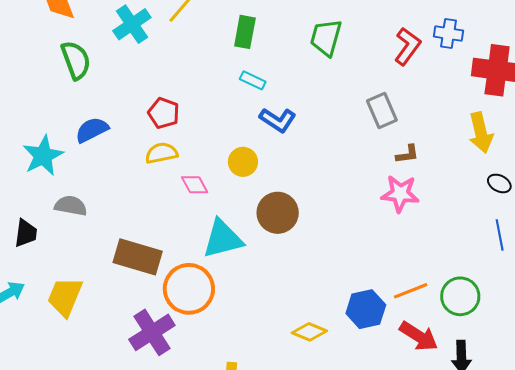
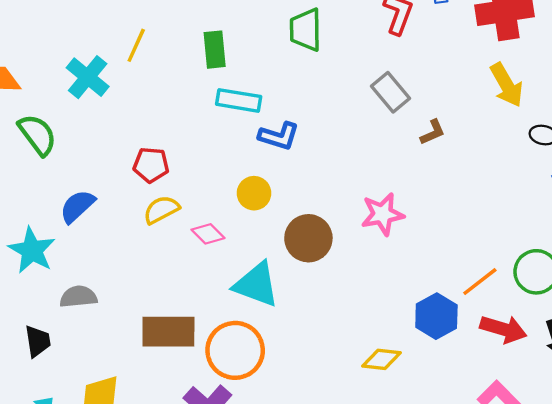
cyan rectangle: (253, 80) -> (239, 100), size x1.5
pink star: (400, 194) -> (382, 214), moved
cyan triangle: (223, 239) -> (256, 284), turned 51

